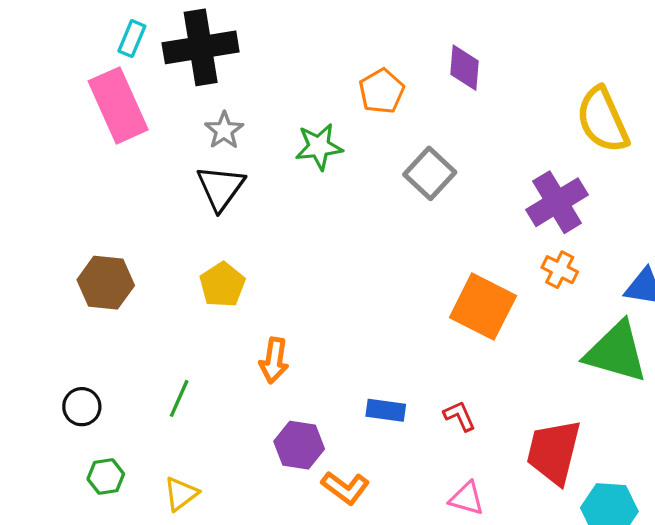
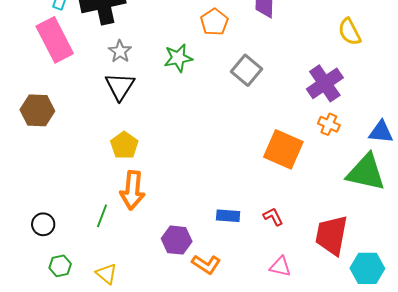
yellow semicircle: (603, 120) -> (350, 32), size x0.7
brown hexagon: (106, 283) -> (37, 110), moved
orange arrow: (274, 360) -> (132, 190), moved, size x1.4
yellow triangle: (181, 494) -> (106, 274), turned -40

